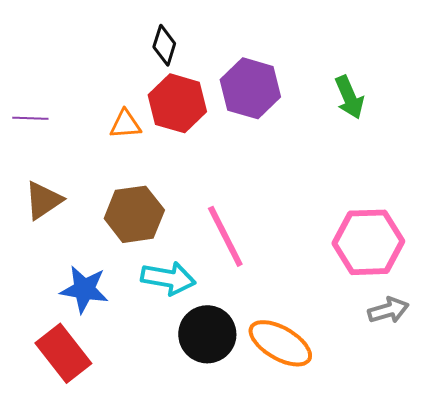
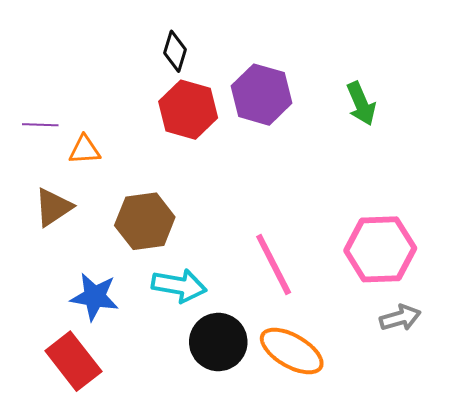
orange triangle: (125, 124) -> (84, 150), moved
pink line: (225, 236) -> (274, 265), moved

